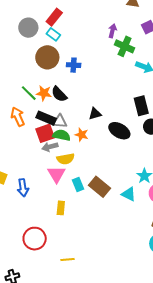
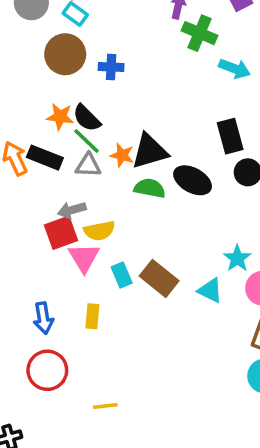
green line: (29, 93) -> (86, 141), moved
black triangle: (95, 114) -> (150, 151), size x1.6
black rectangle: (46, 118) -> (45, 158), moved
red square: (45, 133) -> (61, 233), moved
green semicircle: (61, 135) -> (150, 188), moved
orange star: (82, 135) -> (122, 155), moved
blue arrow: (23, 188) -> (43, 318), moved

